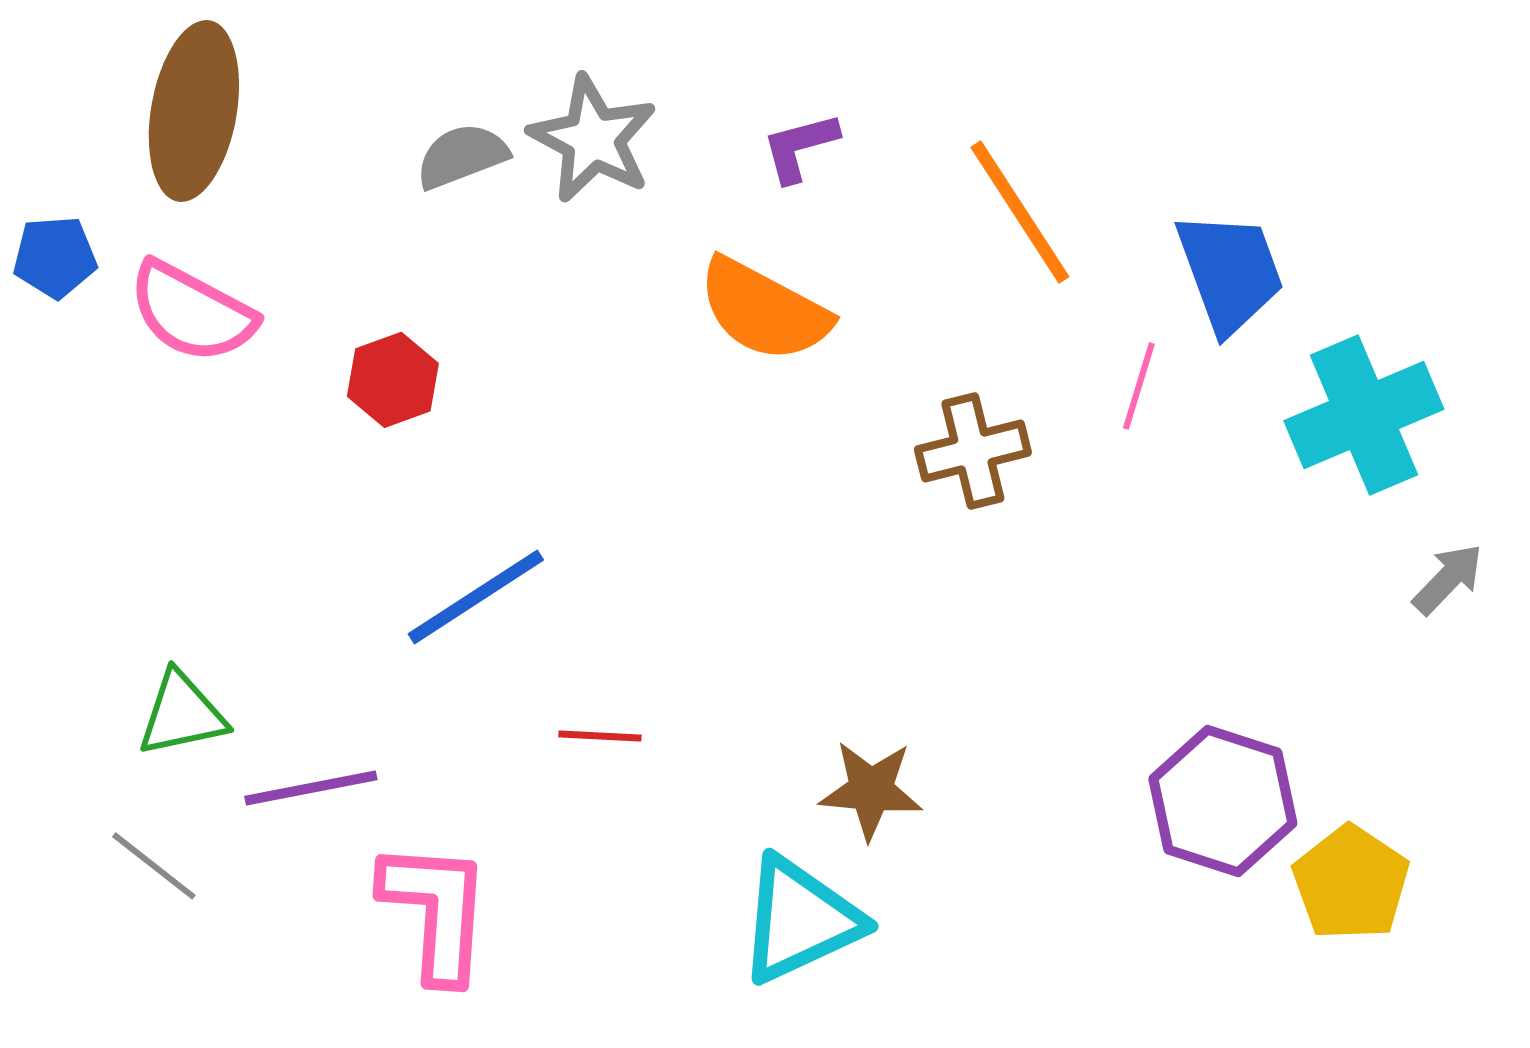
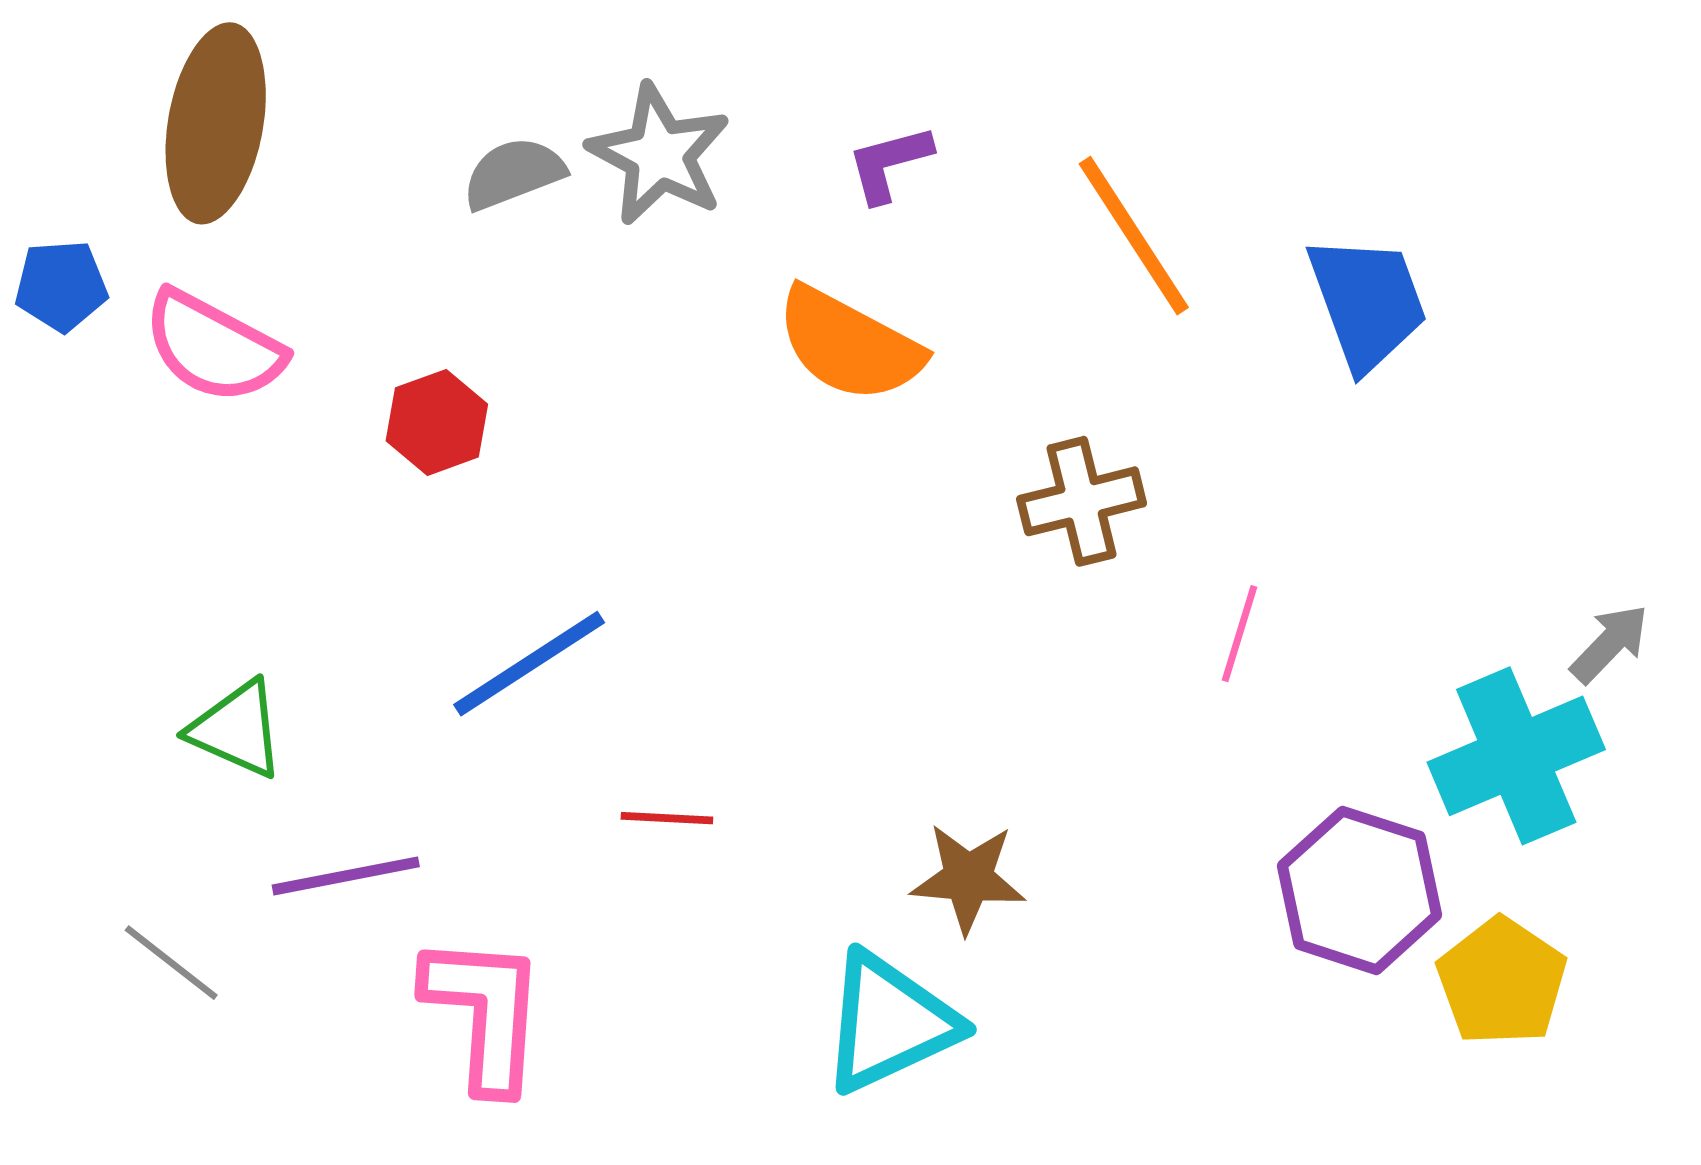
pink line: (1139, 386) -> (1239, 634), moved
cyan cross: (1364, 415) -> (1516, 756), moved
green triangle: (182, 714) -> (237, 729), moved, turned 36

